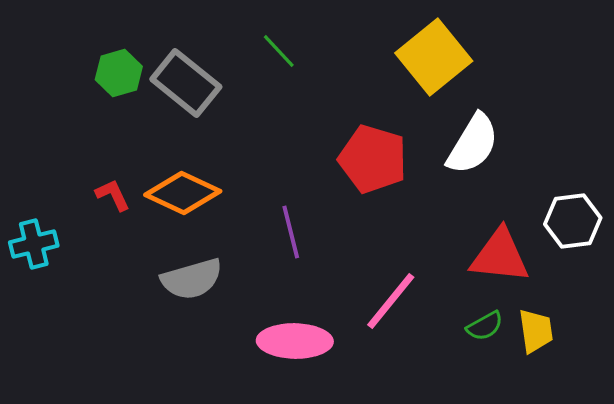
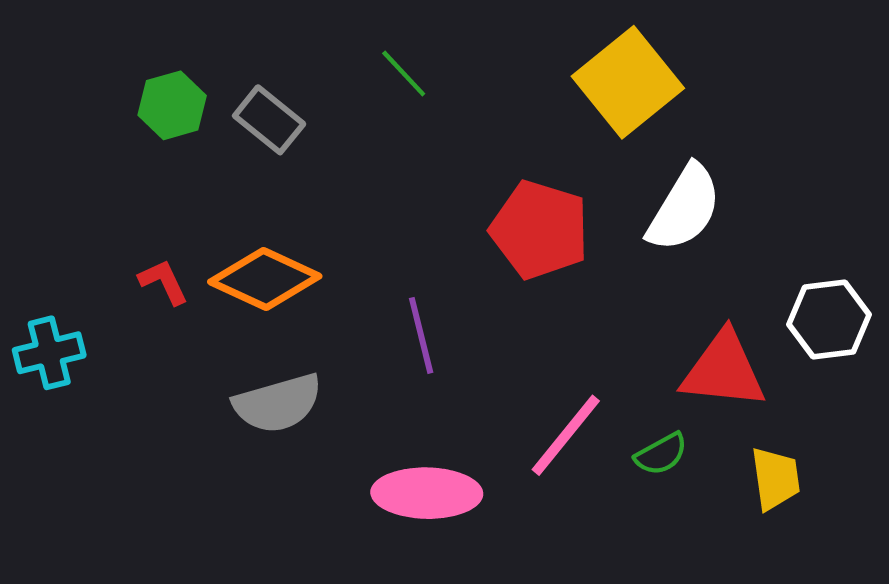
gray rectangle: (186, 83) -> (269, 120), size x0.7
green semicircle: (485, 326) -> (661, 454), moved

